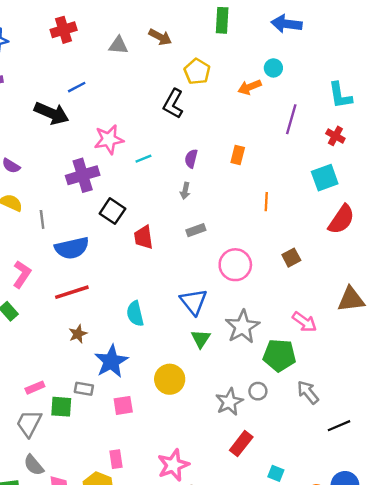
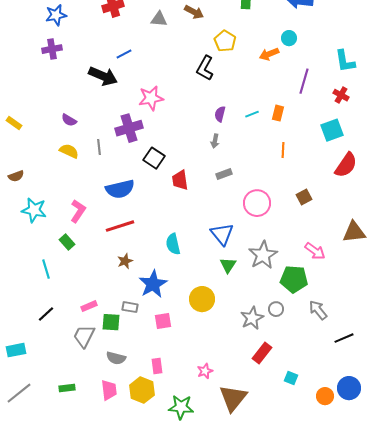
orange rectangle: (238, 155) -> (278, 113), moved
cyan line: (143, 159) -> (252, 114), moved
gray line: (42, 219) -> (99, 147), moved
gray semicircle: (34, 465) -> (116, 358), moved, turned -36
pink star: (173, 465) -> (205, 371), size x0.6

